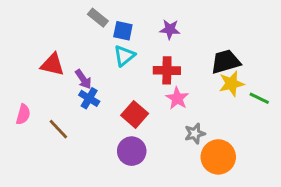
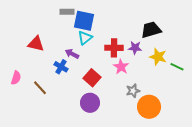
gray rectangle: (98, 18) -> (67, 12), turned -40
purple star: (170, 29) -> (135, 48), moved
blue square: (123, 31) -> (84, 21), size x1.5
black trapezoid: (226, 62) -> (151, 30), moved
purple arrow: (83, 79) -> (72, 54), moved, turned 152
yellow star: (231, 84) -> (158, 57), turned 30

